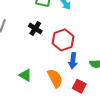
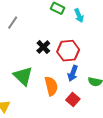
black cross: (35, 28) -> (43, 47), moved
green triangle: (25, 75) -> (23, 76), size x1.5

